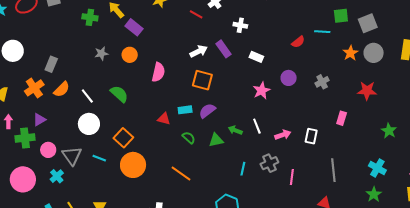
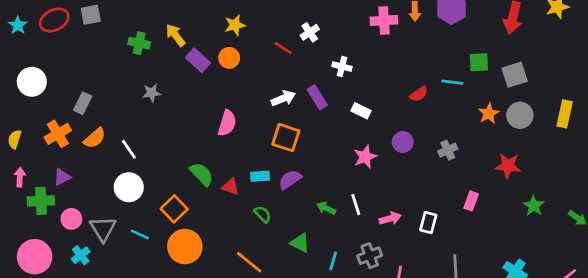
orange circle: (130, 55) -> (229, 58), moved
green semicircle: (119, 94) -> (202, 174), moved
green star: (389, 131) -> (534, 206), moved
green triangle: (216, 140) -> (300, 243), moved, turned 35

